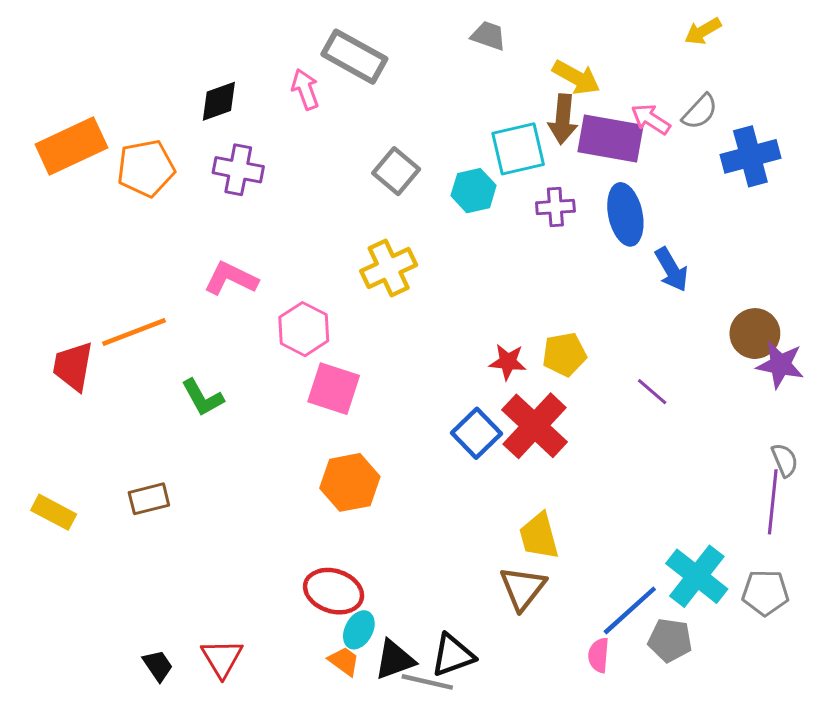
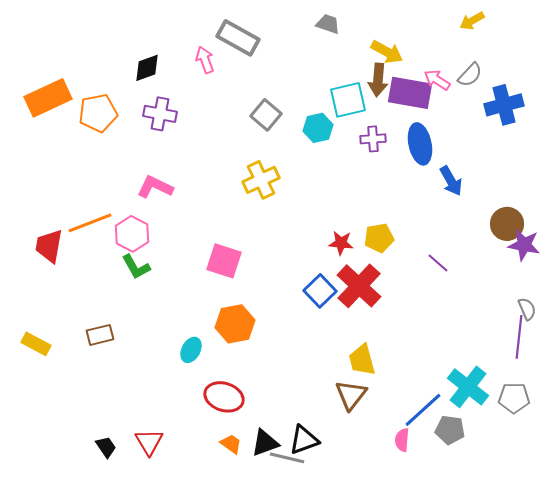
pink hexagon: (304, 329) -> (132, 234), moved
cyan ellipse: (359, 630) -> (191, 350), moved

